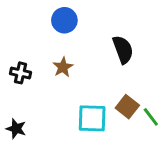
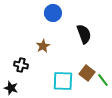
blue circle: (64, 20) -> (53, 13), moved
black cross: (20, 73) -> (21, 65), moved

